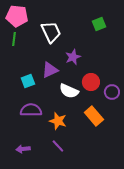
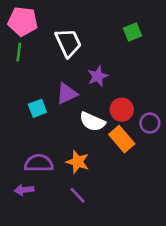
purple semicircle: (31, 110) -> (39, 163), moved
orange rectangle: (94, 116) -> (122, 139), moved
purple arrow: (23, 149) -> (24, 190), moved

